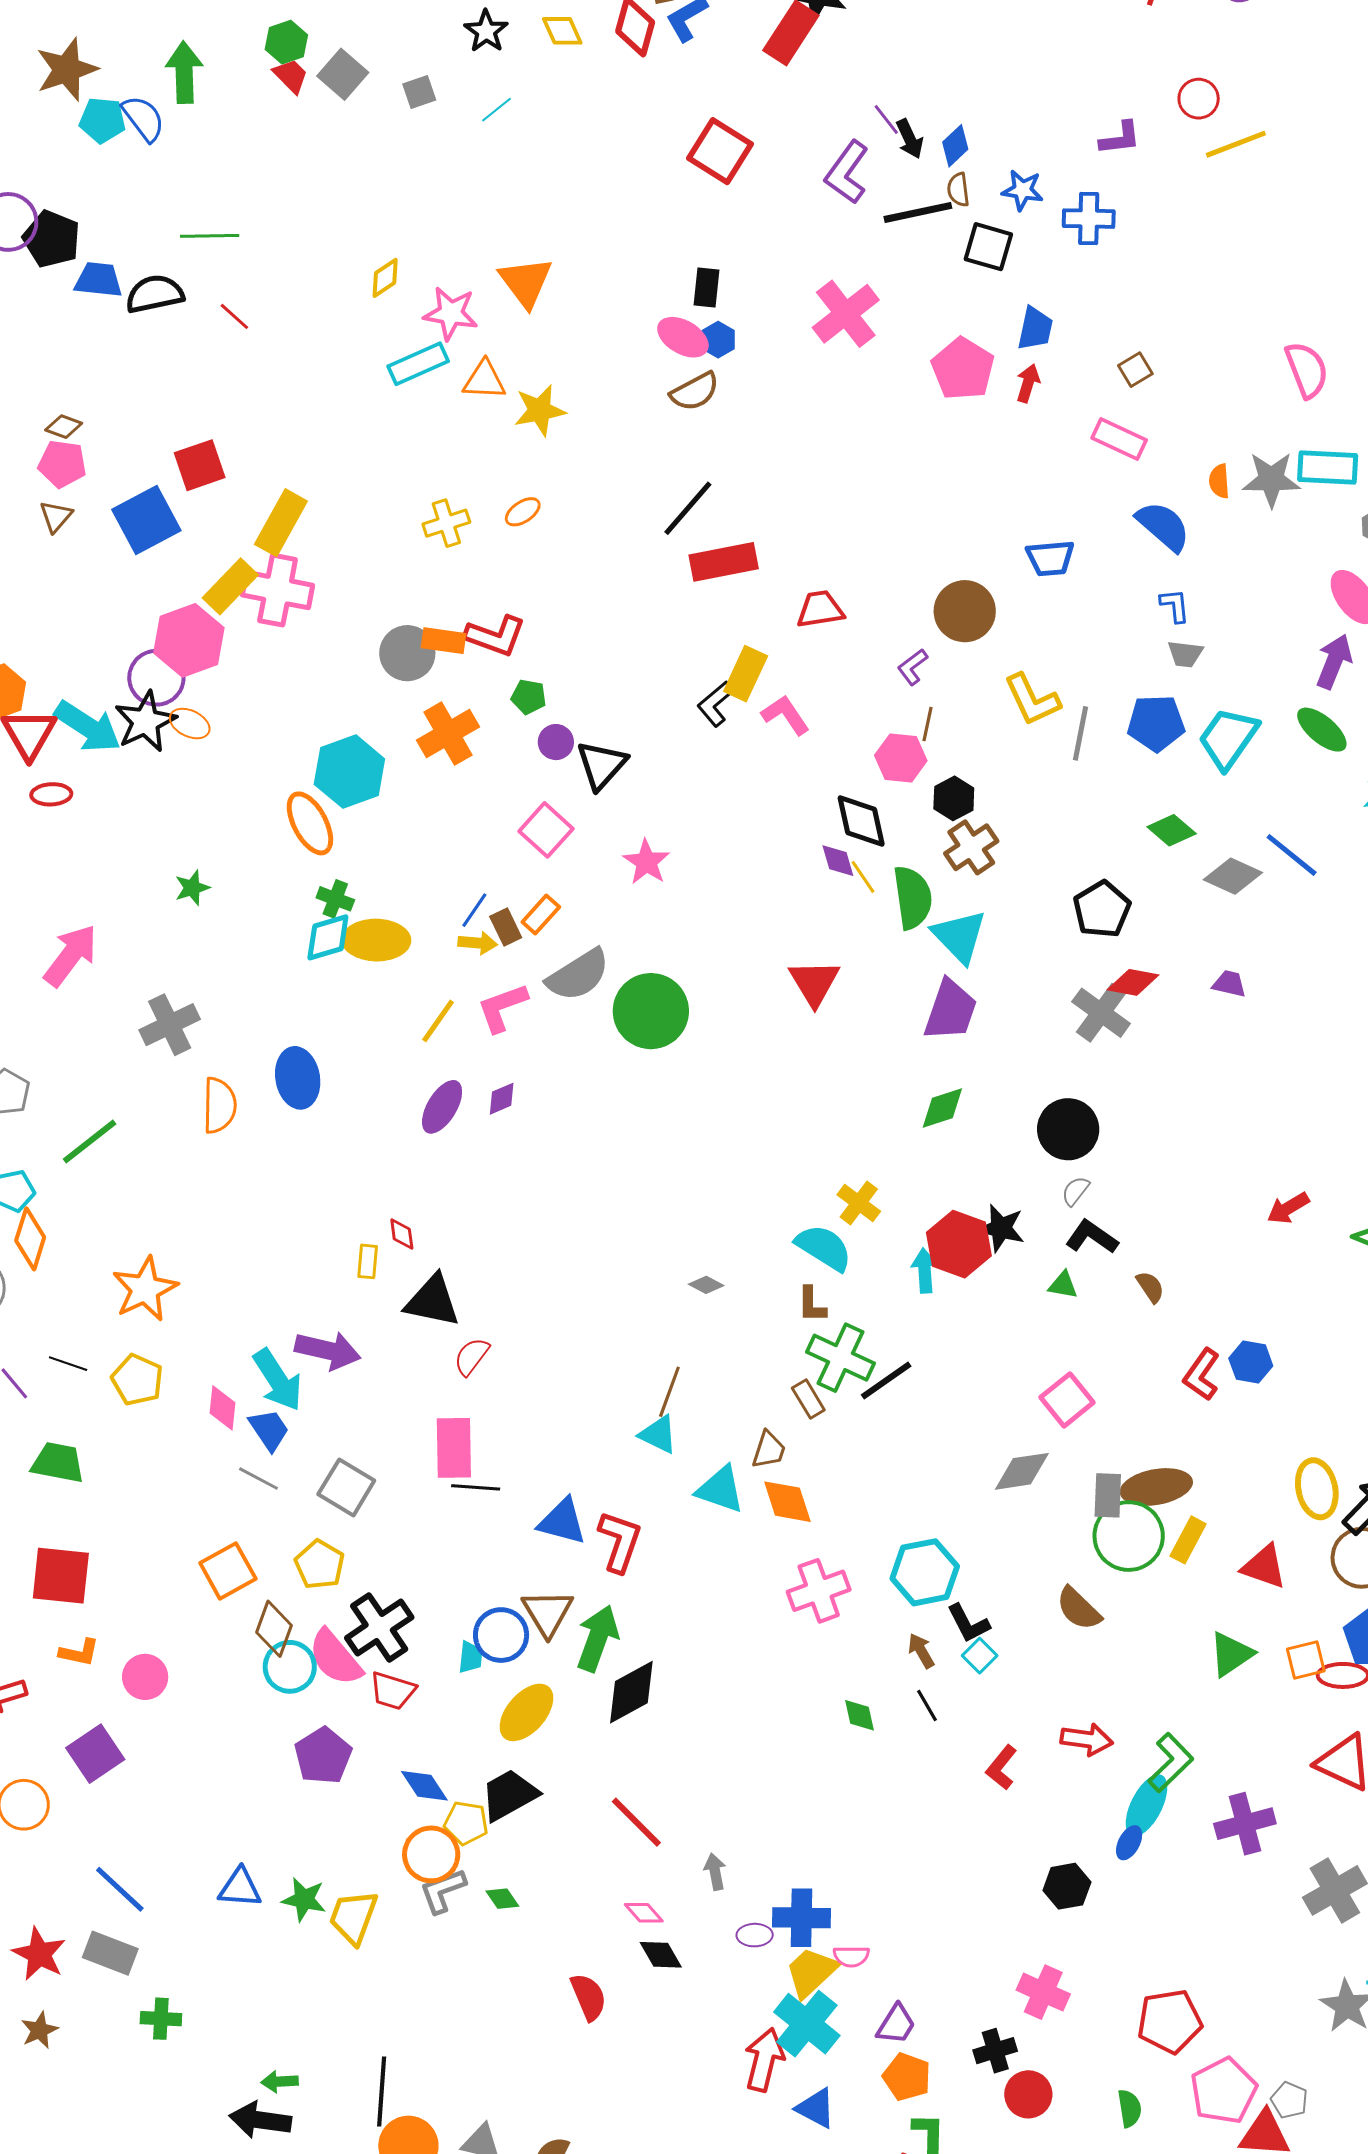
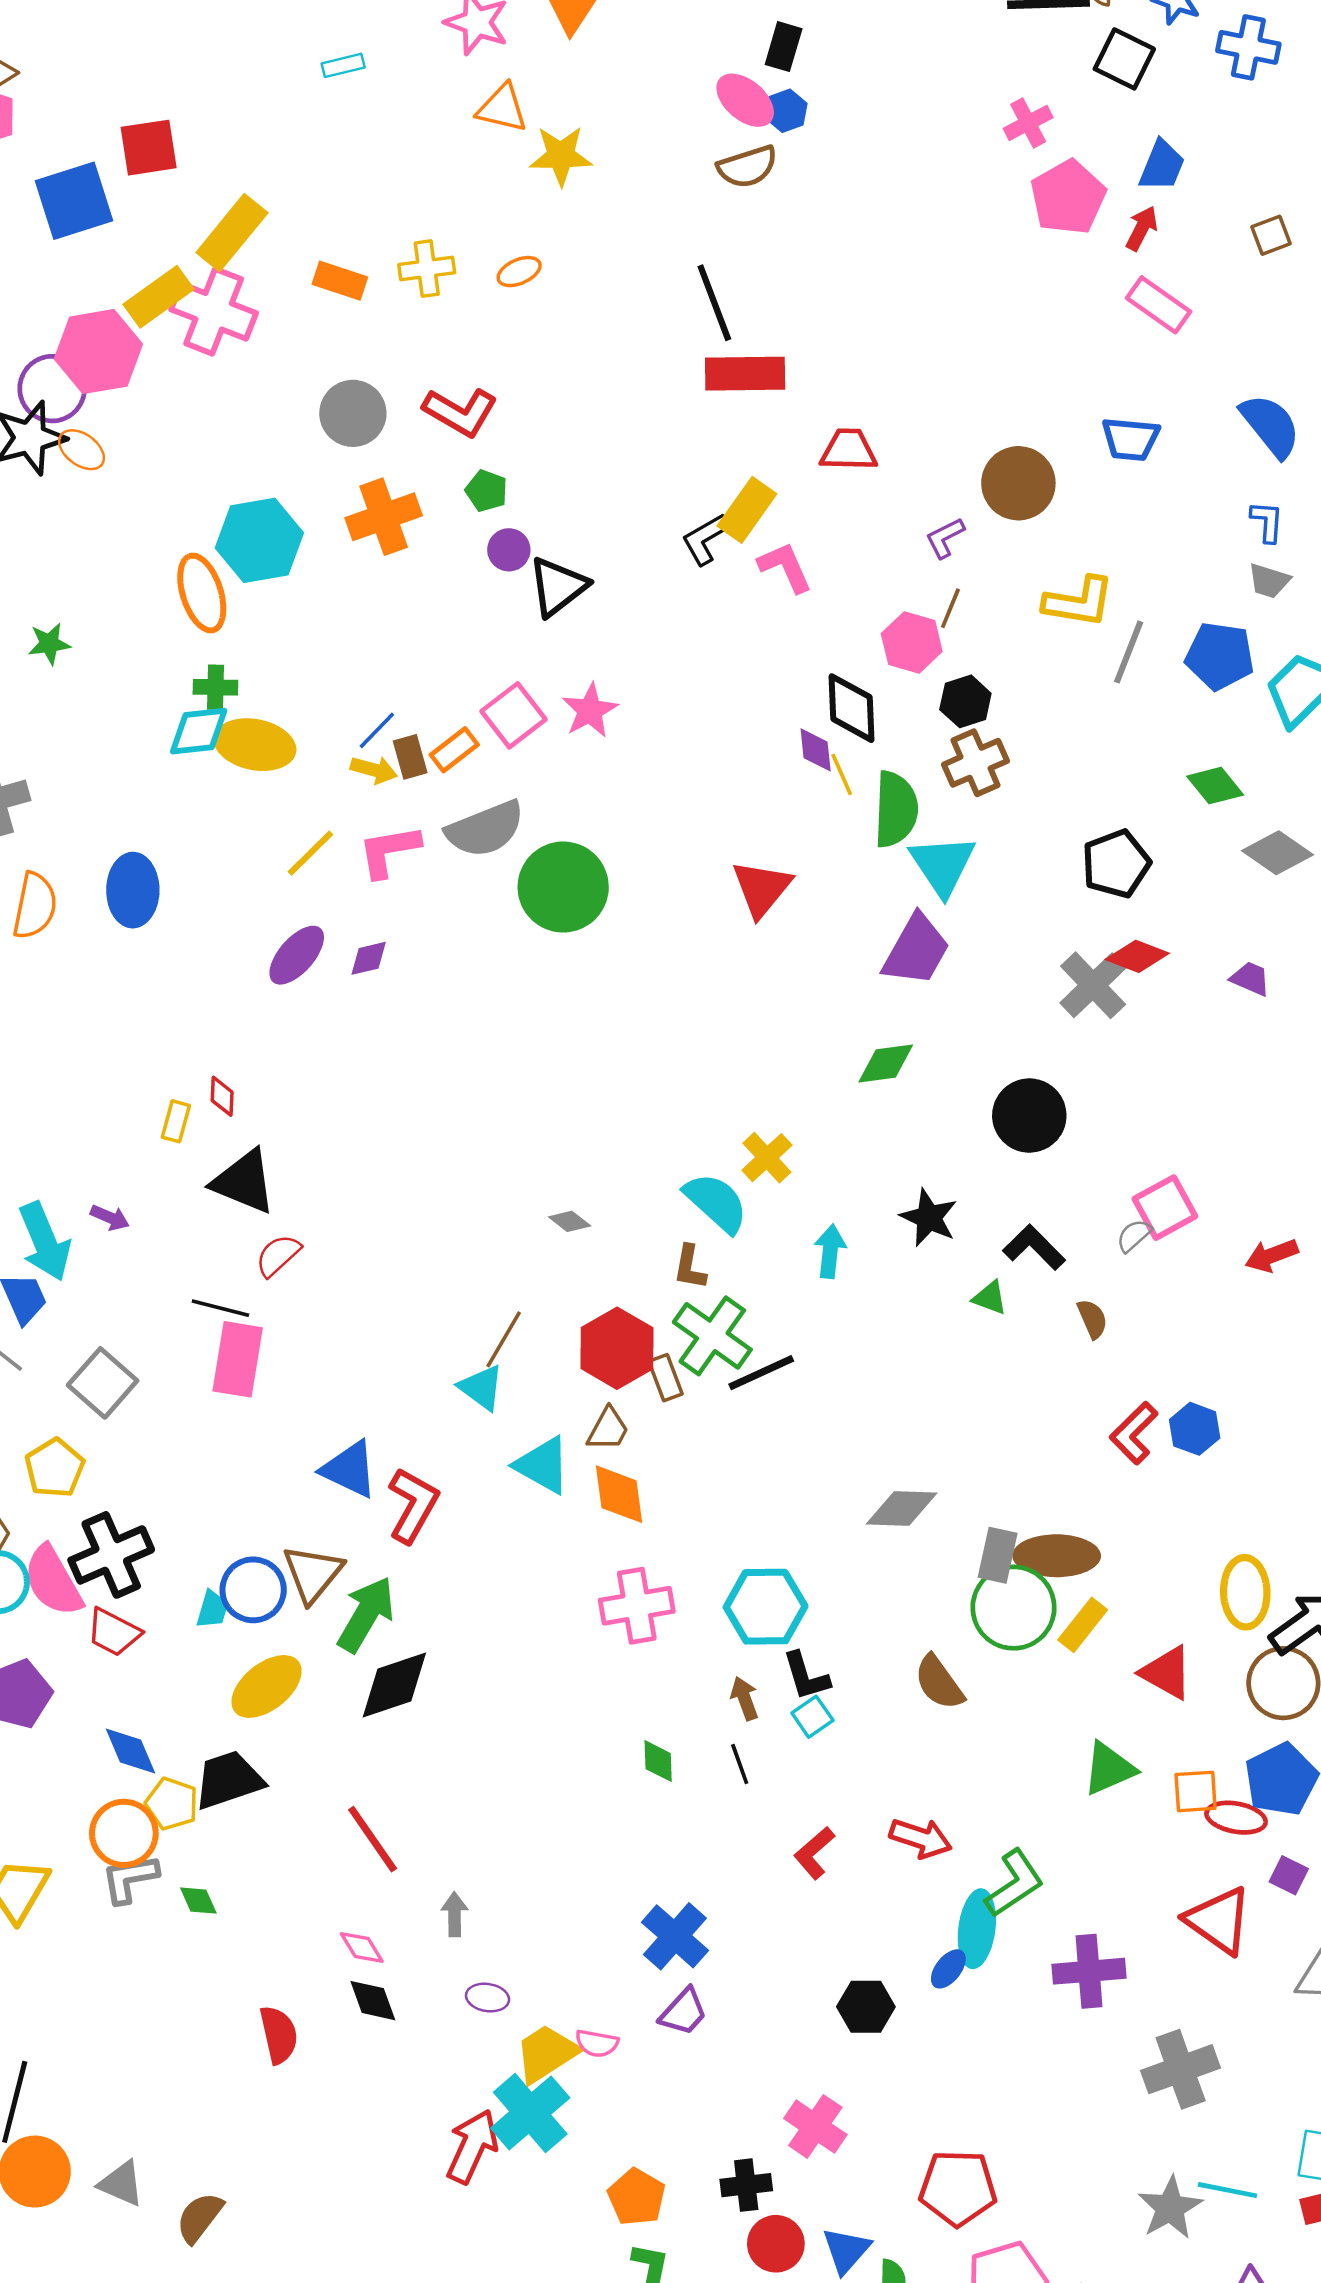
pink cross: (846, 314) -> (1028, 123), moved, size x0.6
cyan rectangle: (418, 364) -> (343, 65), moved, size x0.6
pink rectangle: (1119, 439) -> (1159, 305), moved
black line: (688, 508) -> (714, 303), turned -72
orange rectangle: (444, 641) -> (340, 281), moved
yellow L-shape: (1032, 700) -> (1079, 602), turned -66
pink square: (546, 830) -> (513, 715), moved
green cross: (335, 899) -> (215, 687), turned -30
gray semicircle: (1075, 1191) -> (1134, 1235), moved
red hexagon: (959, 1244) -> (617, 1348), moved
purple arrow: (328, 1350) -> (110, 1218), size x0.5
pink square: (1067, 1400) -> (1165, 1208), moved
black line: (476, 1487) -> (220, 1308), moved
cyan ellipse: (1146, 1805) -> (977, 1929), turned -30
blue cross: (801, 1918) -> (675, 1936), moved, turned 30
purple trapezoid: (896, 2024) -> (683, 2012), moved
blue triangle: (816, 2108) -> (846, 2250), moved, turned 33

